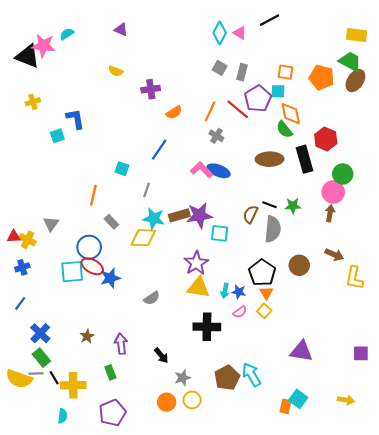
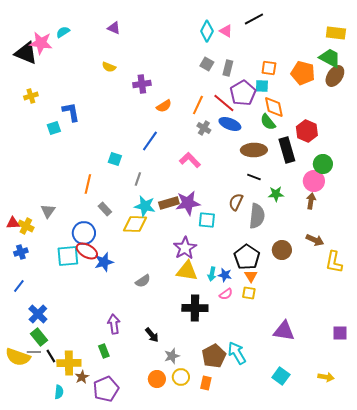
blue ellipse: (219, 171) -> (230, 124), moved
black line: (270, 205) -> (254, 177), moved
yellow square: (264, 311) -> (249, 293), turned -32
brown star: (87, 336) -> (82, 377), moved
orange rectangle: (285, 406) -> (206, 383), moved

